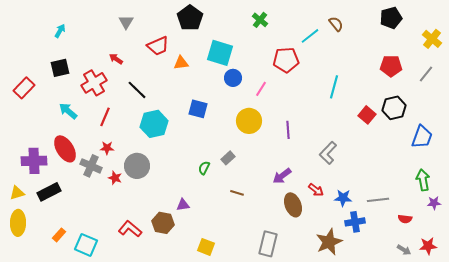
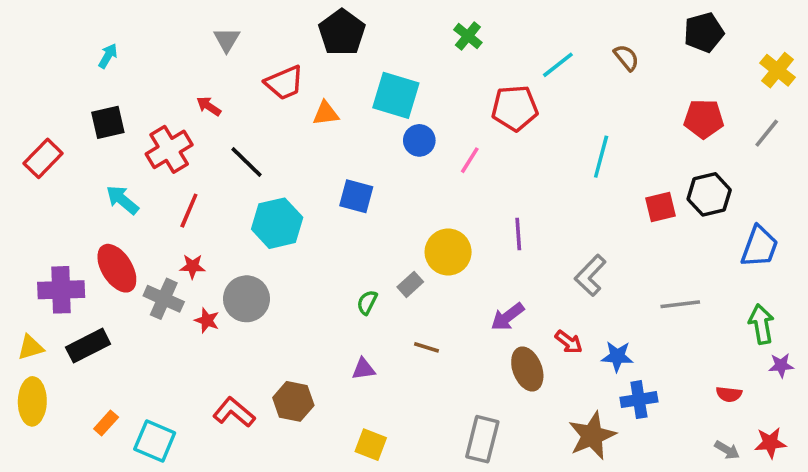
brown semicircle: (336, 24) -> (626, 58), moved
red square: (367, 115) -> (660, 207), turned 36
yellow circle: (249, 121) -> (448, 252), moved
gray line: (378, 200) -> (680, 304), moved
purple triangle: (183, 205) -> (364, 369), moved

